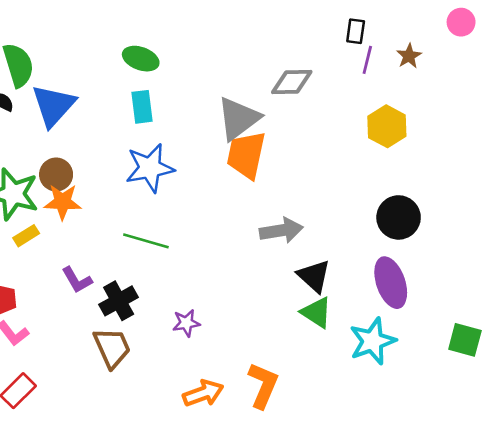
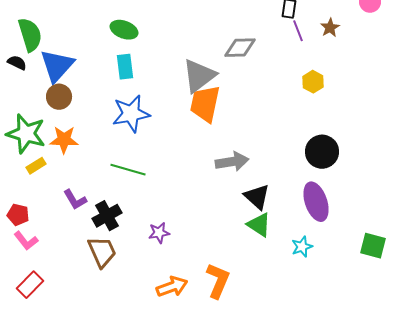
purple line: (367, 60) -> (298, 31), turned -35
yellow hexagon: (387, 126) -> (313, 82), size x0.7
brown circle: (56, 174) -> (59, 97), moved
cyan star: (372, 341) -> (302, 247), size x0.6

